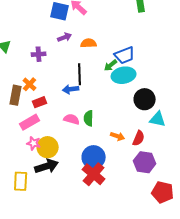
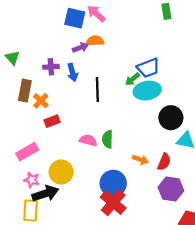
orange semicircle: (89, 43) -> (95, 41), moved
blue arrow: (71, 89) -> (72, 72), moved, turned -98
brown rectangle: (16, 95) -> (25, 91), moved
pink rectangle: (30, 122) -> (27, 152), moved
pink star: (34, 143) -> (32, 180), moved
black arrow: (47, 166) -> (45, 194), moved

